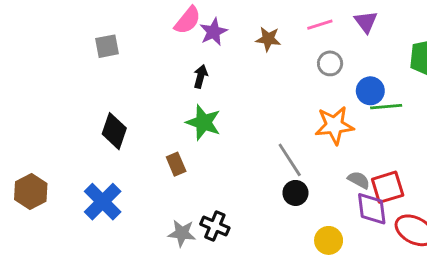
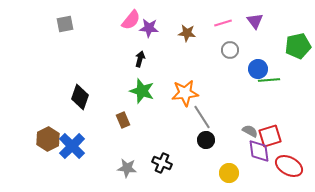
purple star: (213, 32) -> (149, 28), turned 30
gray square: (107, 46) -> (65, 24), moved
orange star: (334, 125) -> (185, 93), moved
brown hexagon: (31, 192) -> (48, 139), moved
black cross: (215, 226) -> (162, 163), moved

